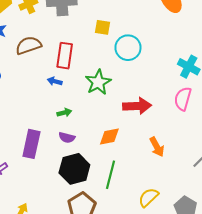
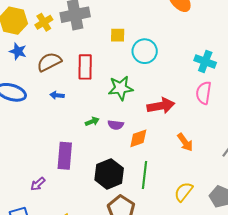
blue arrow: (55, 81) -> (57, 95), moved
green star: (98, 82) -> (121, 88), turned 30
purple semicircle: (67, 138) -> (116, 125), moved

